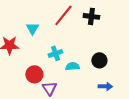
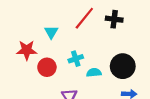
black circle: (99, 60) -> (123, 66), size x1.5
red circle: (34, 74) -> (47, 67), moved

